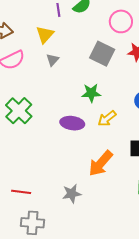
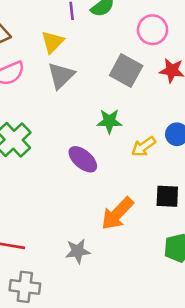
gray triangle: (53, 60) -> (61, 76), size x1.6
yellow arrow: (107, 118) -> (144, 147), moved
purple ellipse: (72, 123) -> (83, 159), turned 30

